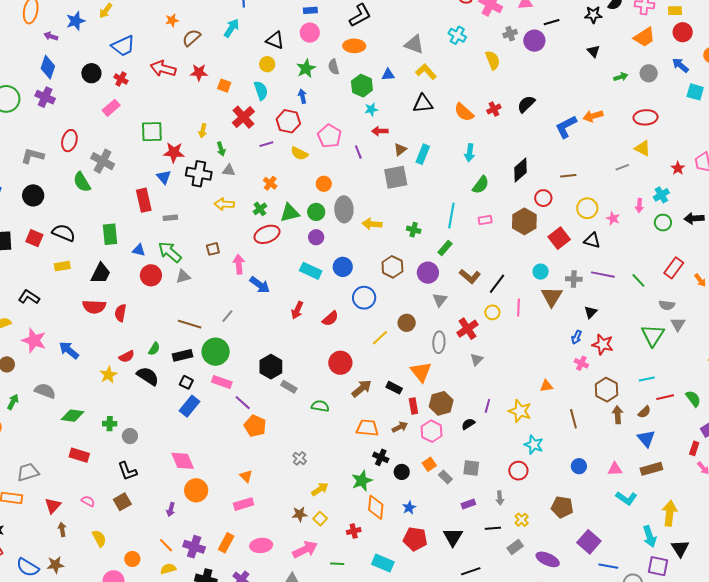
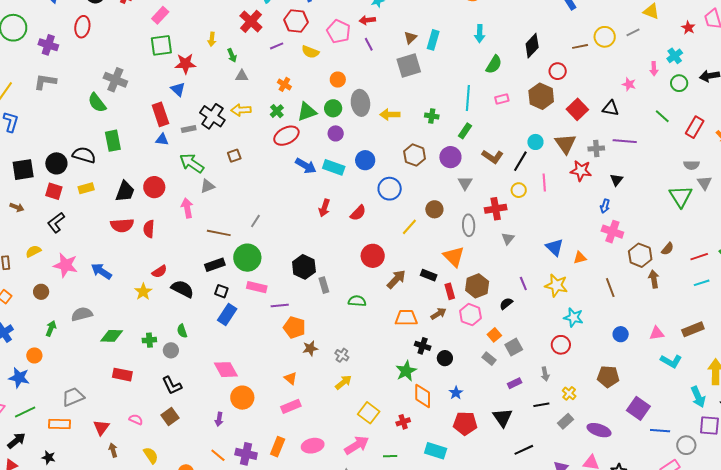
purple cross: (45, 97) -> (48, 45), moved
pink rectangle: (111, 108) -> (160, 15), moved
red arrow: (380, 131) -> (367, 20), moved
red ellipse: (69, 141) -> (82, 27), moved
black cross: (199, 174) -> (212, 116), moved, turned 30
black circle: (33, 195) -> (56, 163), moved
yellow circle: (587, 208) -> (605, 37), moved
green rectangle: (110, 234) -> (113, 141), moved
red square: (34, 238) -> (54, 191), moved
blue triangle: (139, 250) -> (162, 139), moved
pink arrow: (239, 264) -> (187, 208), moved
cyan circle: (541, 272) -> (535, 142), moved
red circle: (151, 275) -> (154, 187), moved
green line: (638, 280) -> (662, 116), moved
blue arrow: (260, 285) -> (306, 166), moved
black L-shape: (29, 297) -> (56, 223), turned -65
brown triangle: (552, 297) -> (565, 144), moved
red cross: (467, 329) -> (496, 209), turned 30
red star: (603, 344) -> (581, 171), moved
green semicircle: (154, 349) -> (182, 331), moved, turned 136
pink cross: (581, 363) -> (612, 232), size x1.5
cyan line: (647, 379) -> (702, 283), moved
gray rectangle: (289, 387) -> (324, 285), turned 49
gray semicircle: (45, 391) -> (82, 314), turned -30
purple line: (243, 403) -> (280, 306), turned -42
purple line: (487, 406) -> (523, 284), turned -32
brown semicircle: (644, 412) -> (668, 249), moved
blue triangle: (646, 439) -> (554, 247), moved
orange square: (429, 464) -> (494, 335), moved
gray square: (471, 468) -> (514, 347), turned -30
yellow arrow: (320, 489) -> (343, 382), moved
brown star: (300, 514) -> (310, 348), moved
yellow square: (320, 519) -> (369, 413), size x1.5

